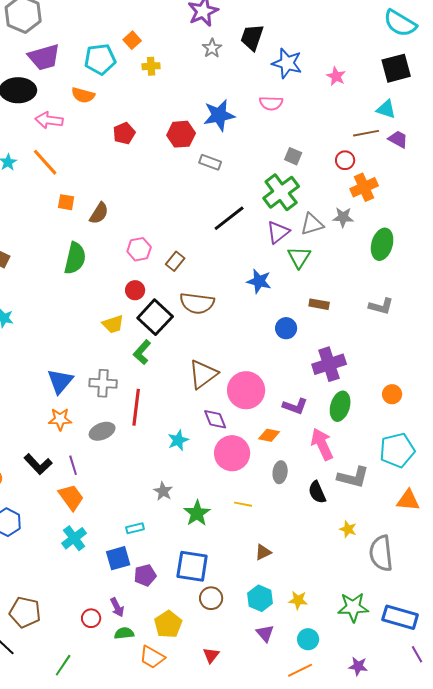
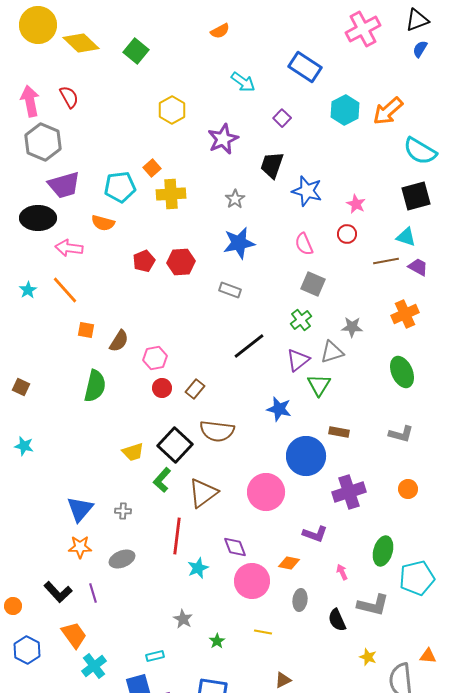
gray star: (212, 48) -> (235, 199), moved
yellow cross: (151, 66) -> (171, 194), size x1.6
pink semicircle: (271, 103) -> (304, 244), moved, turned 65
red hexagon: (181, 134) -> (181, 262), moved
gray square: (293, 156) -> (313, 284), size x1.4
red circle: (345, 160) -> (347, 234), moved
orange cross: (364, 187) -> (405, 314), moved
green cross: (281, 192) -> (301, 320), size x0.6
gray star: (343, 217) -> (352, 327), moved
green ellipse: (382, 244) -> (402, 372), turned -40
pink hexagon: (139, 249) -> (155, 358), moved
red circle: (135, 290) -> (162, 388), moved
blue circle: (286, 328) -> (306, 456), size x1.8
brown triangle: (203, 374) -> (203, 493), moved
gray cross: (103, 383) -> (123, 511), size x0.6
pink circle: (246, 390) -> (266, 492), moved
orange circle: (392, 394) -> (408, 489), moved
green ellipse: (340, 406) -> (383, 551), moved
red line: (136, 407) -> (177, 536), moved
pink arrow: (322, 444) -> (342, 572), size x0.5
orange trapezoid: (71, 497) -> (74, 635), moved
orange triangle: (408, 500) -> (428, 656), moved, size x0.7
green star: (197, 513) -> (217, 641), size x0.6

